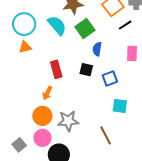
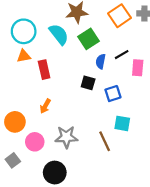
black line: (125, 25) -> (122, 55), moved
red rectangle: (56, 69) -> (44, 70), moved
orange circle: (42, 116) -> (15, 122), moved
brown line: (106, 135) -> (105, 141), moved
pink circle: (43, 138) -> (35, 142), moved

